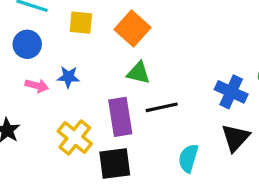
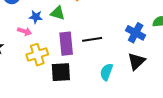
green triangle: (139, 73) -> (58, 13), moved
pink arrow: (37, 86) -> (25, 31), moved
yellow cross: (75, 137) -> (37, 55), turned 30

